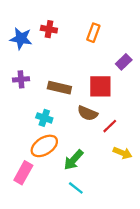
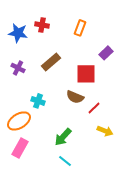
purple cross: (21, 79) -> (18, 68), turned 32
brown rectangle: (59, 88) -> (51, 62), moved, turned -54
orange ellipse: (44, 146) -> (19, 121), moved

